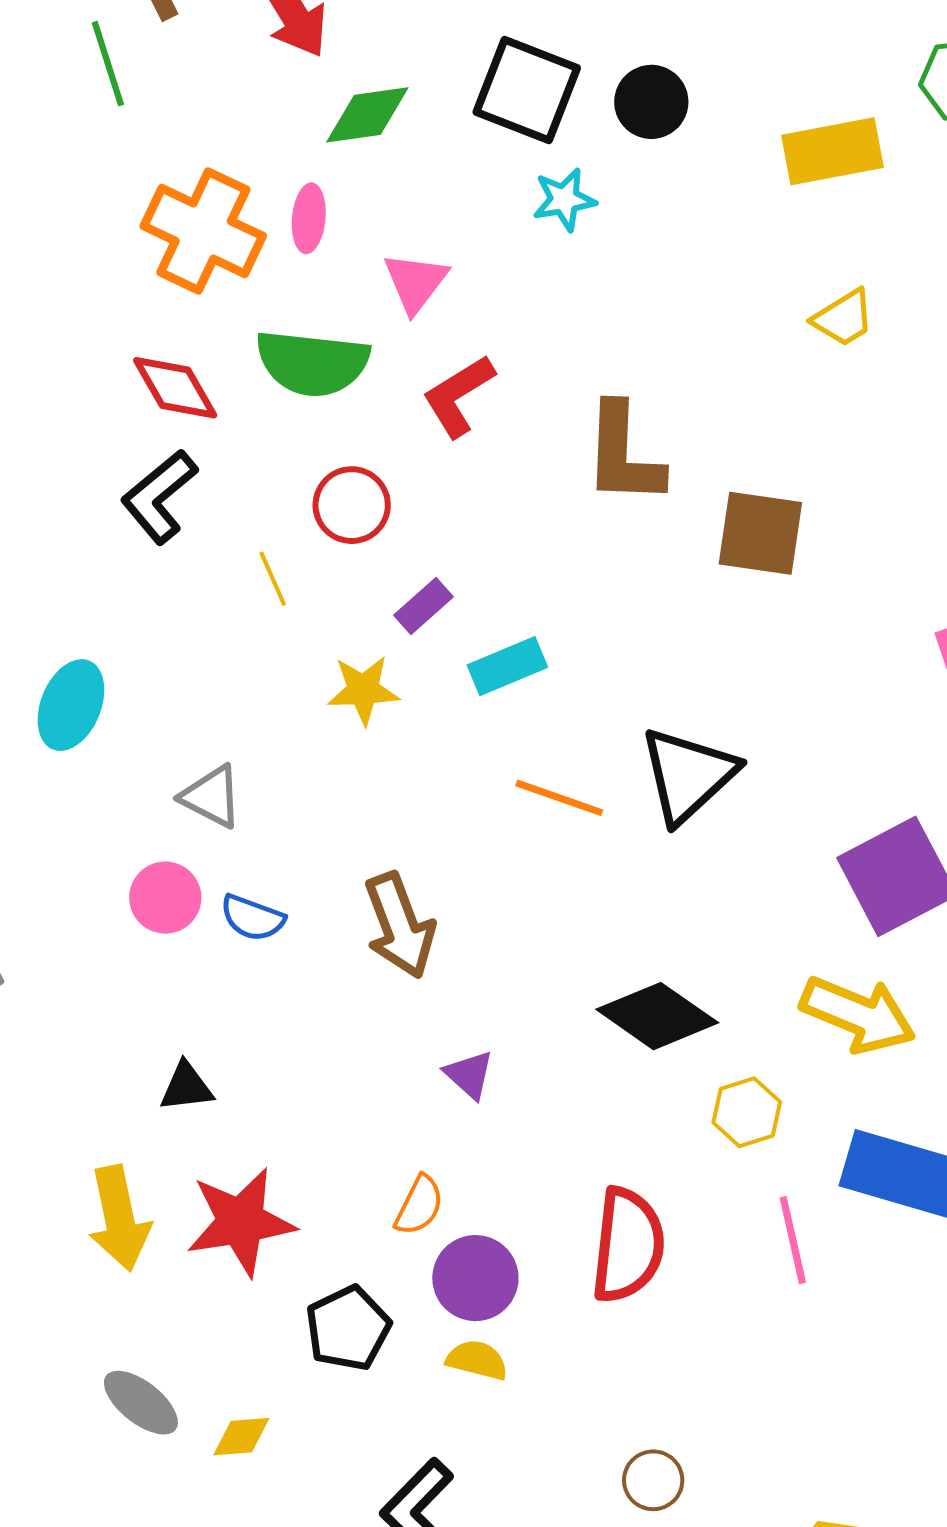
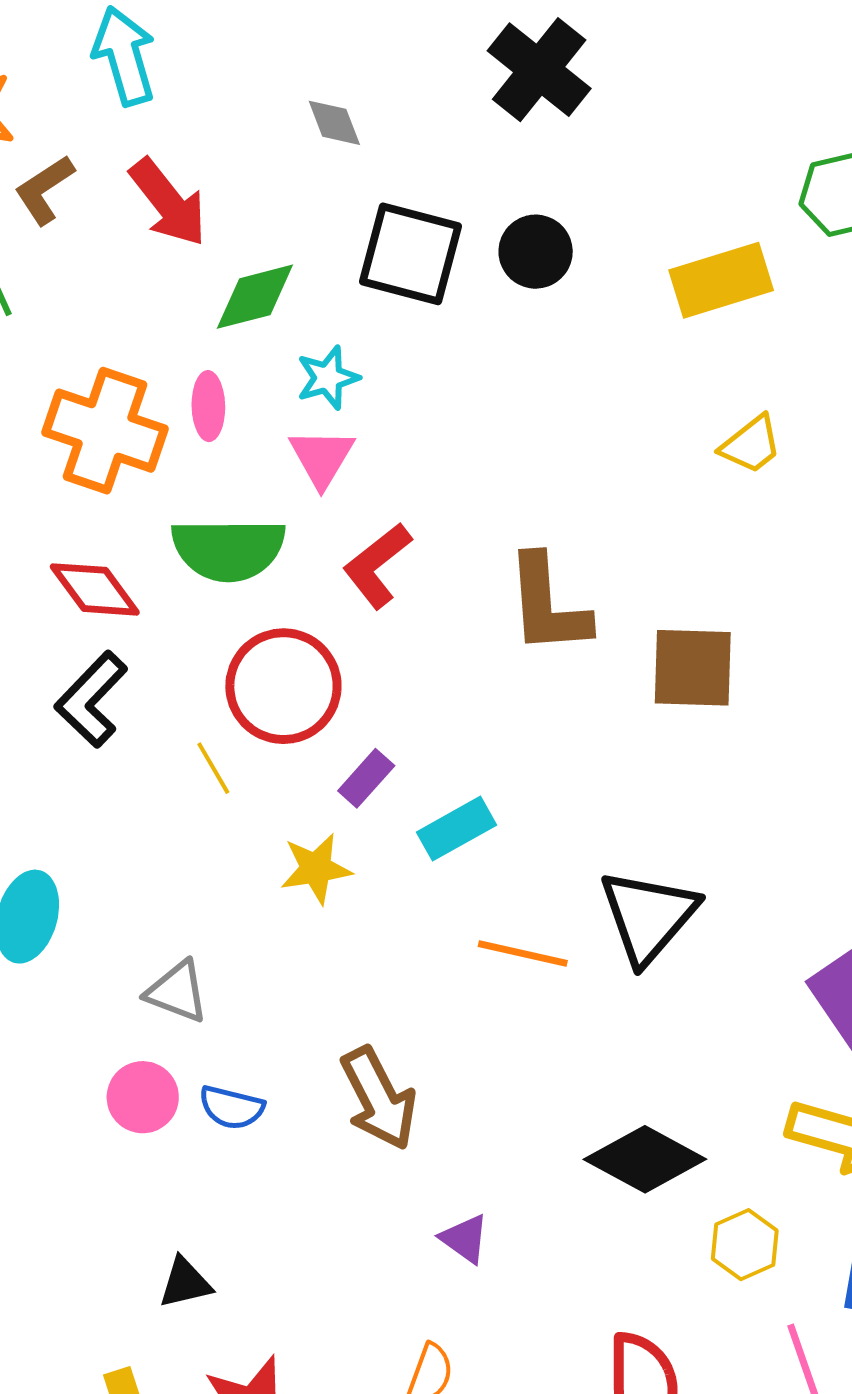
cyan star: (564, 200) -> (328, 378), moved
red circle: (352, 505) -> (283, 686), size x1.5

